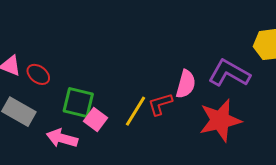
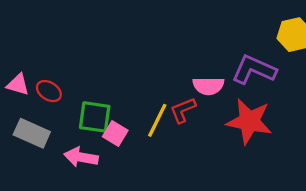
pink semicircle: (186, 84) -> (208, 86), turned 80
red star: (220, 120) -> (249, 121), turned 30

